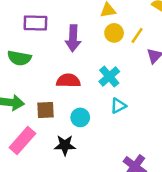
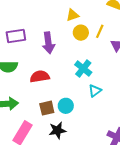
red semicircle: (68, 81) -> (40, 76), moved
brown square: (45, 110) -> (47, 108), moved

